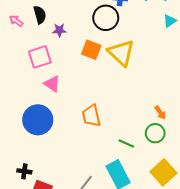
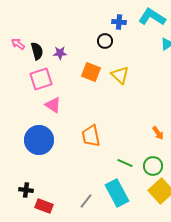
black semicircle: (40, 15) -> (37, 51), moved
black circle: (106, 18) -> (105, 41), size x0.6
yellow triangle: (121, 53) -> (120, 75), size x0.7
green circle: (155, 133) -> (153, 166), moved

